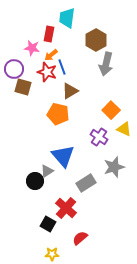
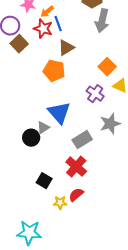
brown square: (23, 87) -> (19, 44), turned 30
red cross: (66, 208) -> (76, 167), moved
yellow star: (52, 254) -> (60, 203), moved

